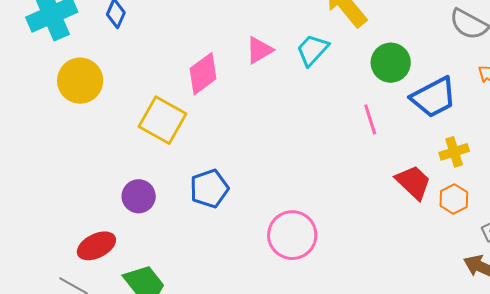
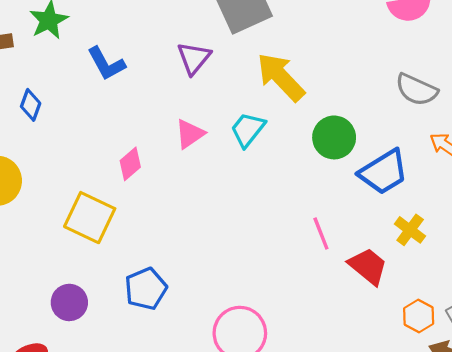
pink diamond: (203, 74) -> (130, 164), size x0.7
pink line: (370, 119) -> (321, 233), moved
yellow cross: (454, 152) -> (410, 230), turned -32
orange hexagon: (454, 199) -> (419, 316), moved

